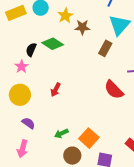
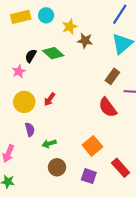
brown rectangle: (105, 48) -> (112, 76), moved
yellow circle: (20, 95) -> (24, 102), moved
purple semicircle: (28, 123) -> (30, 129), moved, turned 32
orange square: (89, 138) -> (92, 146), moved

